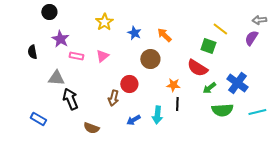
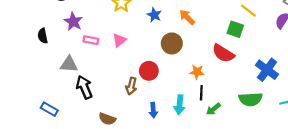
green arrow: (209, 88) -> (213, 109), moved
blue arrow: (133, 120) -> (153, 110), turned -64

